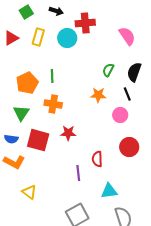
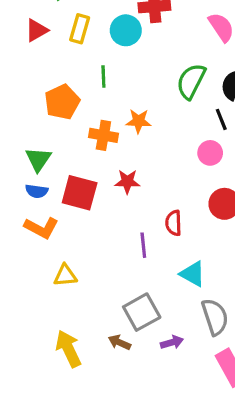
green semicircle: (108, 70) -> (191, 81), size x1.6
green line: (52, 76) -> (103, 76), moved
orange star: (98, 95) -> (138, 121), moved
green triangle: (21, 113) -> (38, 159), moved
cyan triangle: (109, 191) -> (193, 274), turned 36
yellow triangle: (29, 192) -> (65, 275), turned -42

